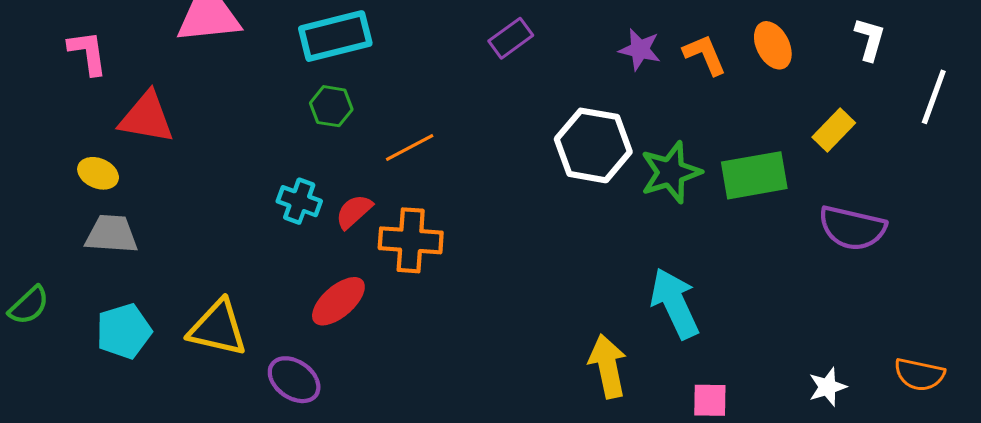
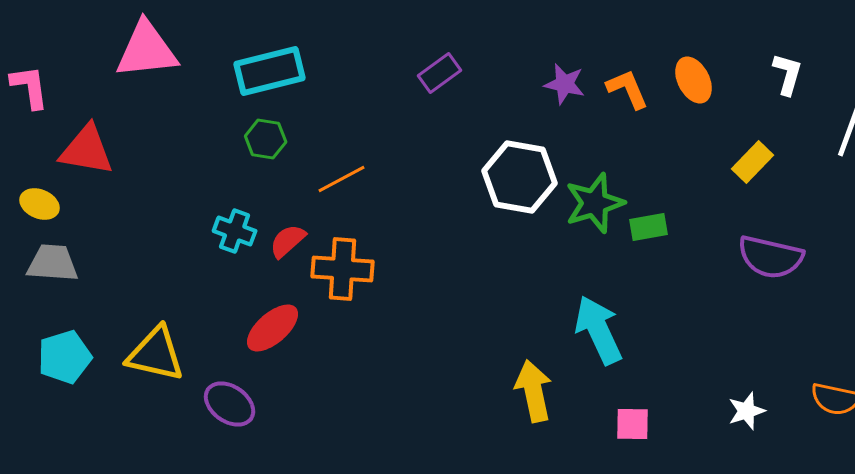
green rectangle: (754, 175) -> (649, 227), moved, size x0.6

